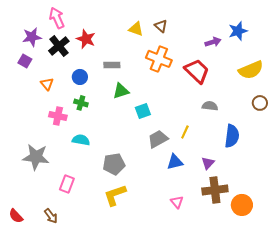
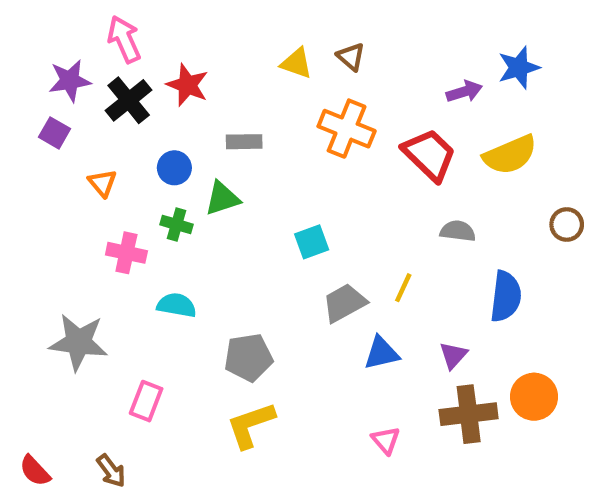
yellow semicircle: (251, 70) -> (510, 155), moved
green triangle: (121, 91) -> (222, 198), moved
orange circle: (242, 205) -> (534, 397), moved

